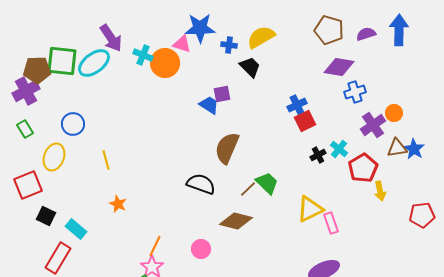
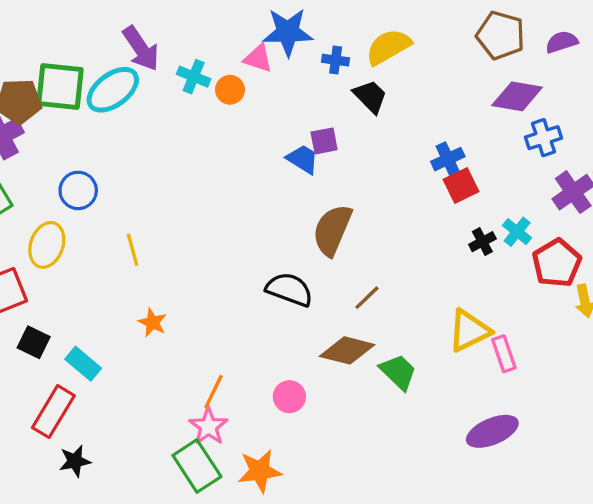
orange circle: (165, 63) -> (230, 90), size x0.6
green trapezoid: (267, 183) -> (398, 372), moved

